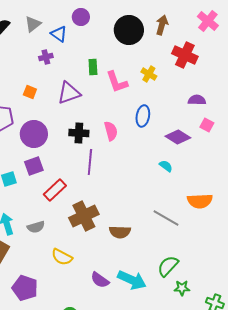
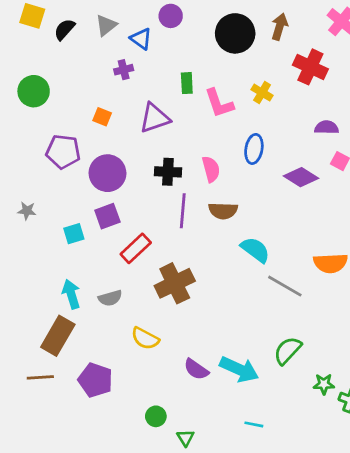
cyan semicircle: (166, 166) -> (255, 250), moved, size x1.6
brown semicircle: (120, 232) -> (223, 211), moved
green star: (182, 288) -> (324, 384), moved

